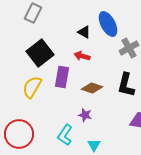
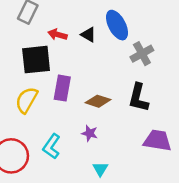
black square: (40, 53) -> (36, 60), turned 32
red arrow: (82, 56) -> (58, 35), moved
cyan L-shape: (65, 135) -> (52, 146), moved

